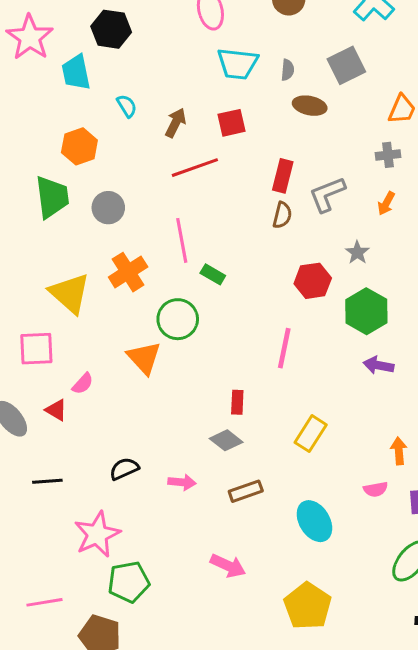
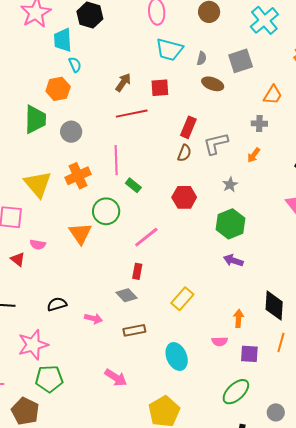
cyan semicircle: (127, 106) -> (75, 65), moved
red hexagon: (313, 281) -> (184, 197), moved
pink line: (284, 348) -> (146, 237), moved, turned 32
pink semicircle: (83, 384) -> (38, 245), turned 49

